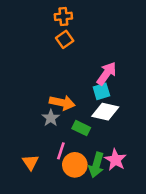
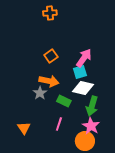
orange square: (65, 39) -> (51, 56), moved
pink line: (61, 151) -> (59, 124), moved
orange circle: (75, 165) -> (85, 141), moved
green arrow: (96, 165) -> (92, 106), moved

